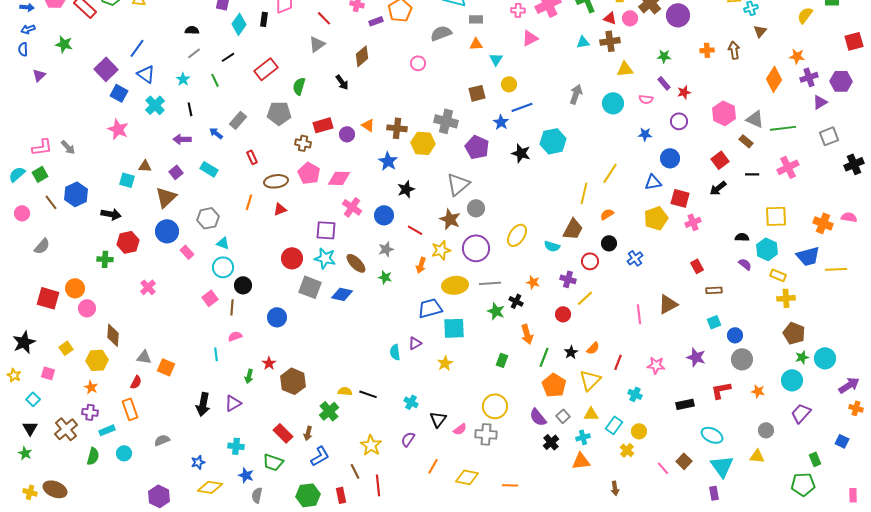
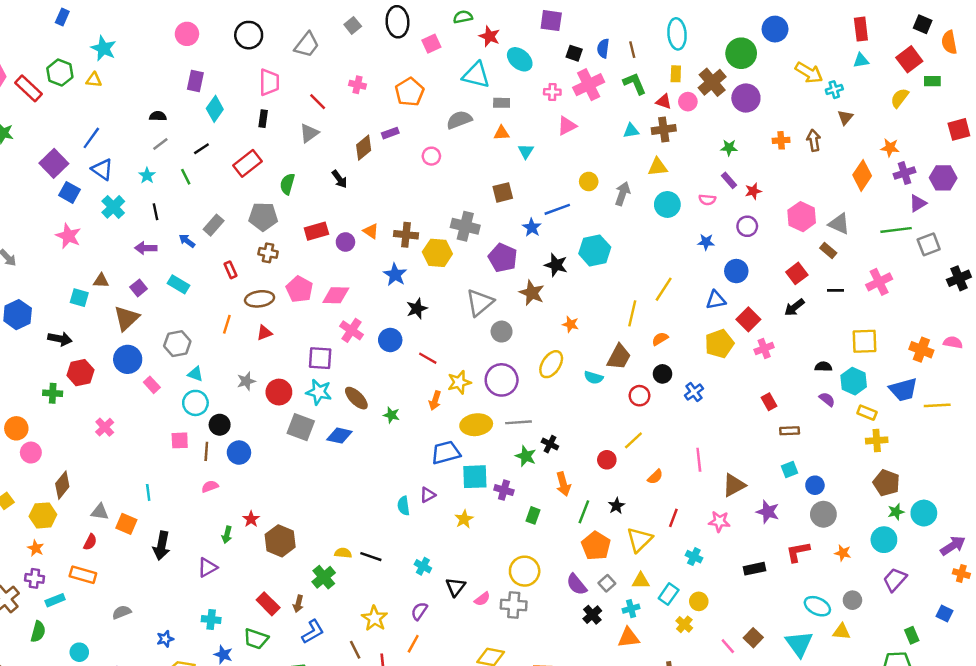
black rectangle: (264, 19) -> (263, 119), moved
purple rectangle: (376, 21) -> (390, 133), moved
yellow triangle: (625, 69) -> (658, 167), moved
yellow circle: (509, 84) -> (589, 181), moved
green line: (783, 128) -> (896, 230), moved
brown cross: (303, 143) -> (268, 253), moved
red square: (680, 198) -> (748, 319), turned 30
brown star: (450, 219) -> (532, 293), moved
gray star: (386, 249) -> (246, 381), moved
purple cross: (568, 279) -> (504, 490), moved
orange star: (533, 282) -> (571, 324), moved
pink square: (210, 298) -> (180, 440), turned 35
brown triangle: (668, 304) -> (734, 485), moved
blue circle: (277, 317) -> (239, 453), moved
brown diamond: (113, 335) -> (62, 485), turned 35
orange semicircle: (593, 348) -> (655, 477), moved
cyan line: (216, 354) -> (148, 492), moved
black arrow: (203, 404) -> (162, 546), moved
orange rectangle: (130, 409) -> (83, 575), turned -55
cyan ellipse: (712, 435) -> (817, 606), moved
cyan circle: (124, 453) -> (79, 652), moved
orange line: (433, 466) -> (413, 644), moved

